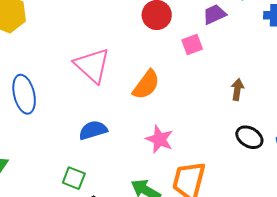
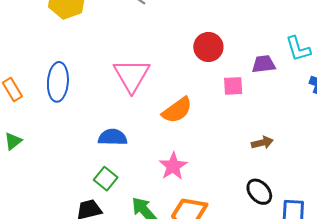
brown arrow: (237, 90) -> (262, 143), turned 50
green square: (74, 178) -> (106, 179), moved

